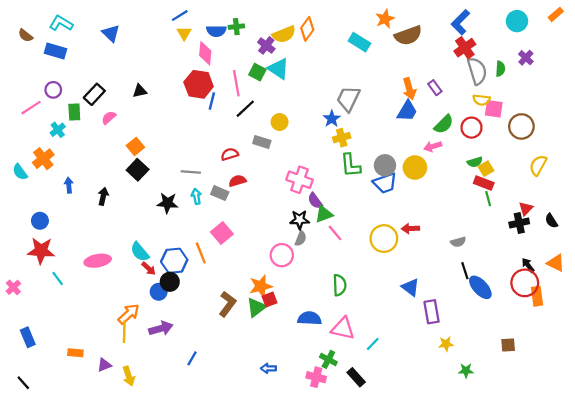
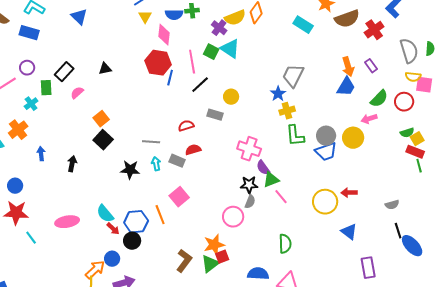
red cross: (465, 48) -> (374, 30), moved
blue triangle: (410, 287) -> (349, 232), moved
blue circle: (159, 292) -> (112, 259), moved

